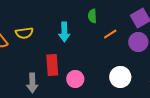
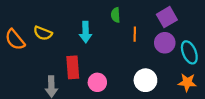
yellow semicircle: (24, 33) -> (43, 33), turned 30
orange line: (110, 34) -> (135, 34), turned -56

